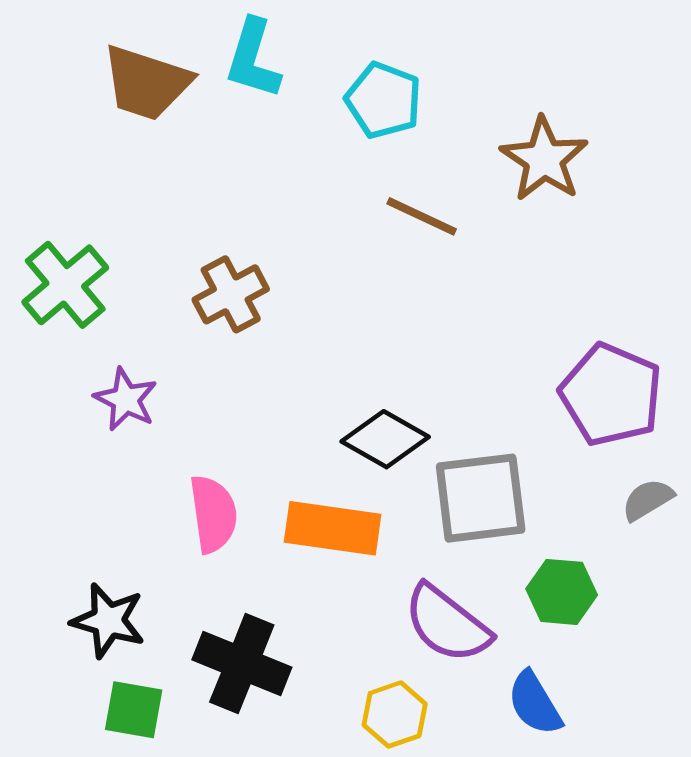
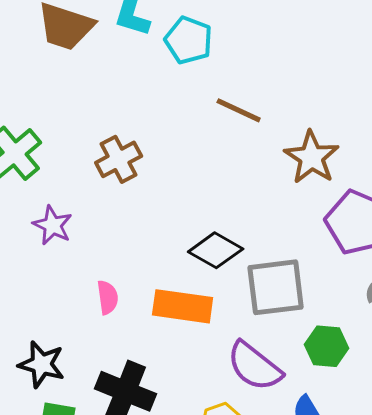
cyan pentagon: (383, 100) -> (189, 40), moved
brown star: (544, 159) -> (312, 157), moved
pink semicircle: (213, 514) -> (108, 297), size x0.7

